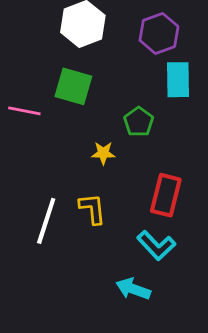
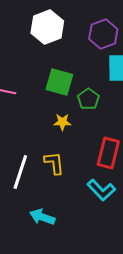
green square: (73, 86) -> (59, 82), moved
cyan arrow: (133, 289) -> (42, 217), moved

